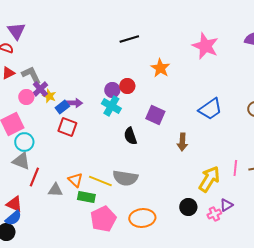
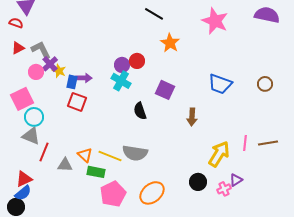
black line: (129, 39) -> (154, 14), moved, turned 48
blue rectangle: (62, 107) -> (72, 82), turned -40
blue trapezoid: (210, 109) -> (220, 84), turned 55
red triangle: (14, 204) -> (24, 179), turned -48
orange ellipse: (142, 218) -> (152, 193), turned -35

